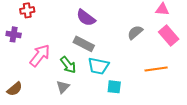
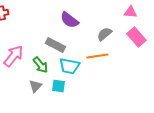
purple semicircle: (86, 18) -> (69, 20), moved
orange line: (156, 69) -> (97, 56), moved
cyan square: (114, 87) -> (58, 86), moved

